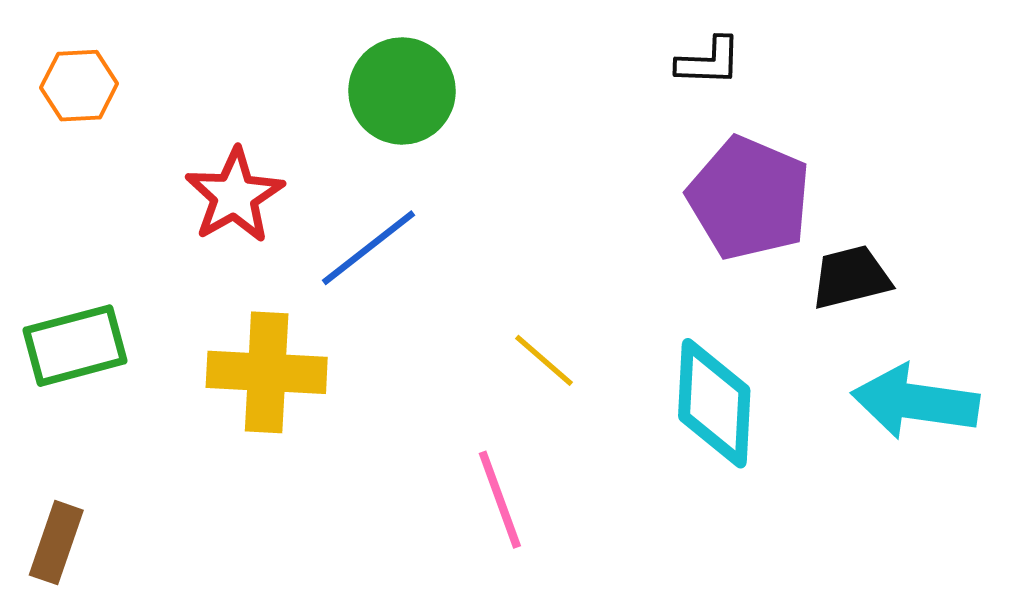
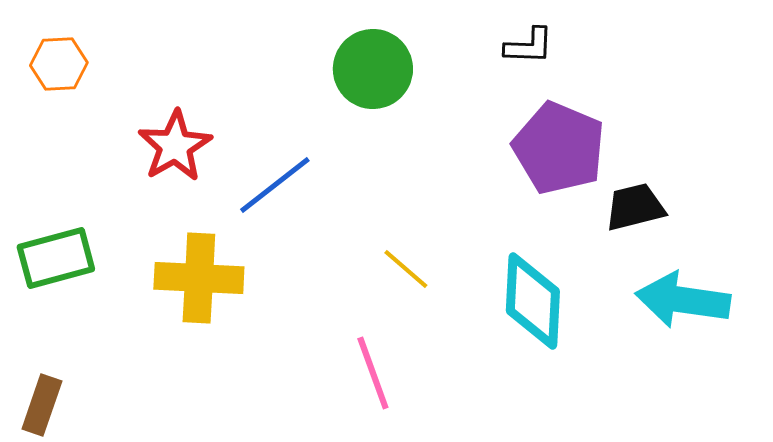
green circle: (402, 91) -> (373, 69), moved

